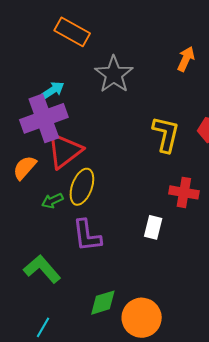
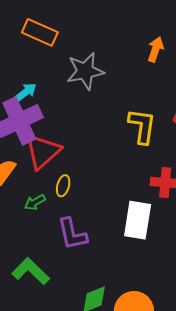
gray star: (114, 74) -> (85, 71), turned 30
yellow ellipse: (82, 187) -> (63, 186), size x0.6
white rectangle: (153, 227) -> (138, 220), size x1.6

